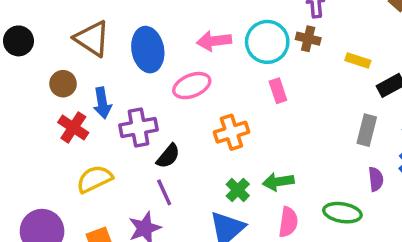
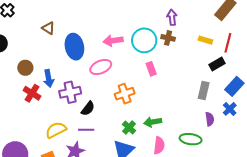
brown triangle: (92, 39) -> (48, 28), moved, size x0.6
yellow rectangle: (358, 60) -> (205, 40), moved
yellow semicircle: (95, 179) -> (56, 130), moved
purple line: (164, 192) -> (86, 130), turned -63

